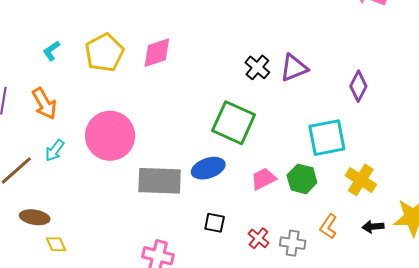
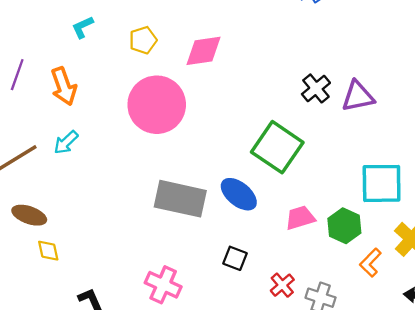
yellow pentagon: (104, 53) -> (143, 40), size x0.6
pink circle: (110, 136) -> (157, 105), moved
blue ellipse: (208, 168) -> (239, 194), turned 48
orange L-shape: (329, 226) -> (370, 263), moved

